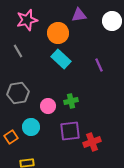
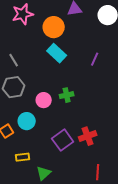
gray line: (18, 51) -> (14, 60), moved
purple line: (99, 65) -> (95, 59), turned 48
purple square: (70, 131) -> (63, 140), moved, turned -30

